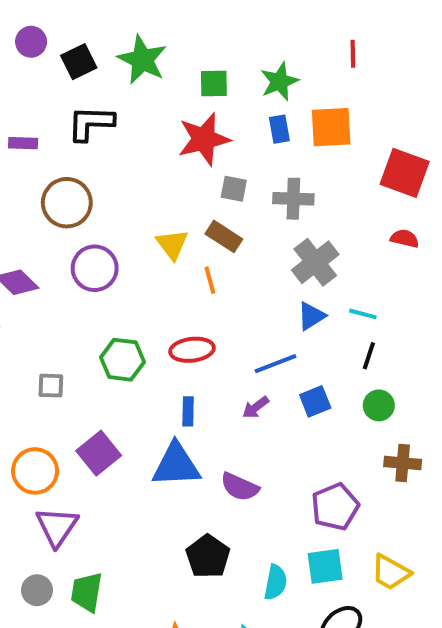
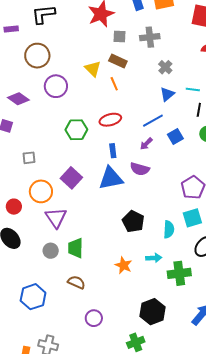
gray cross: (315, 262) -> (165, 67), size x0.6
gray square: (51, 386) -> (29, 158), moved
purple semicircle: (240, 487) -> (140, 169), moved

